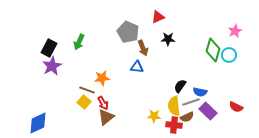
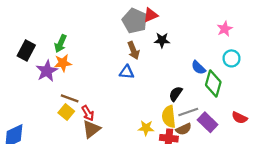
pink star: (235, 31) -> (225, 29), moved
gray pentagon: (128, 32) -> (135, 21), moved
green diamond: (213, 50) -> (213, 84), moved
purple star: (52, 66) -> (47, 71), moved
orange star: (102, 78) -> (63, 63), moved
blue semicircle: (200, 92) -> (198, 68), moved, turned 32

